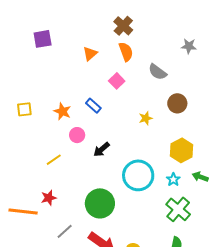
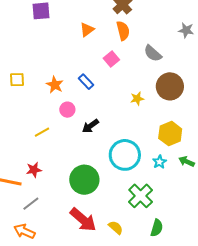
brown circle: (177, 103) -> (170, 86), size x1.4
green cross: (178, 209) -> (141, 196), moved
gray line: (65, 231) -> (31, 204), moved

